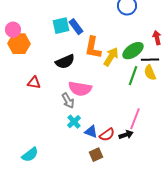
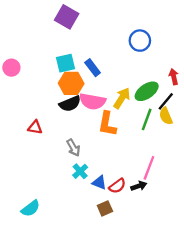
blue rectangle: (76, 27) -> (93, 68), moved
orange hexagon: (19, 44) -> (71, 83), moved
orange L-shape: (93, 48) -> (107, 124), moved
black line: (150, 60) -> (166, 101), turned -48
pink semicircle: (80, 89) -> (93, 101), moved

